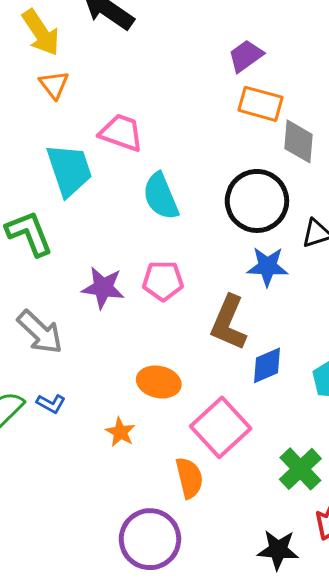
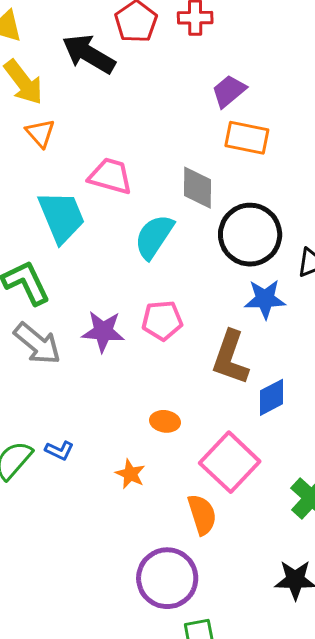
gray diamond: (299, 141) -> (197, 188), moved
cyan semicircle: (161, 196) -> (154, 237), turned 60
gray arrow: (40, 332) -> (37, 344), moved
orange ellipse: (159, 382) -> (165, 421), size x0.7

